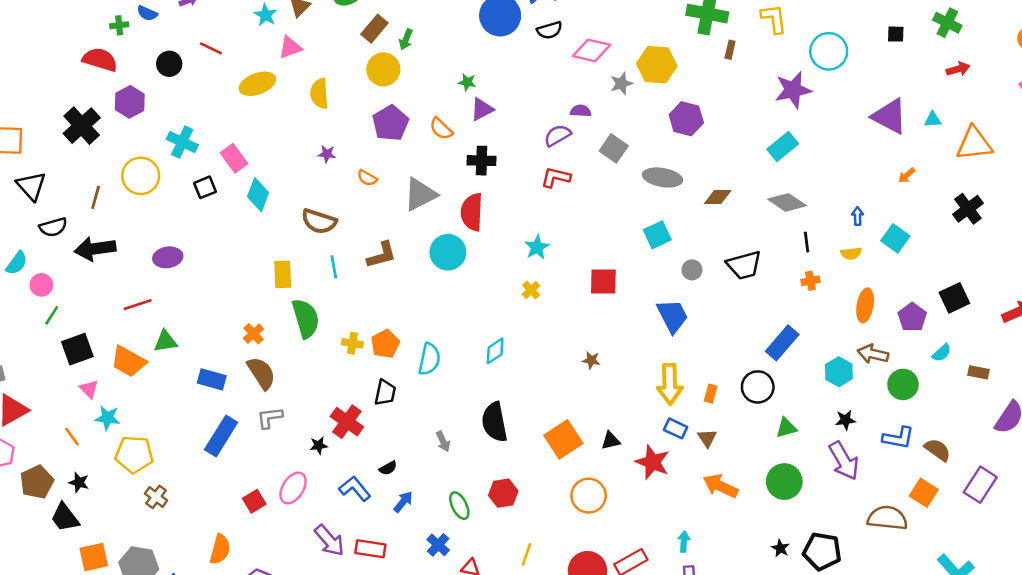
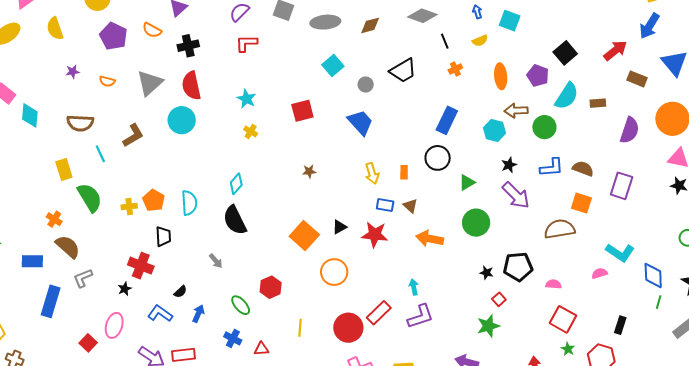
cyan semicircle: (942, 353) -> (567, 96), size x1.8
yellow arrow: (670, 384) -> (372, 173), size x0.7
black semicircle: (495, 422) -> (235, 220), moved

